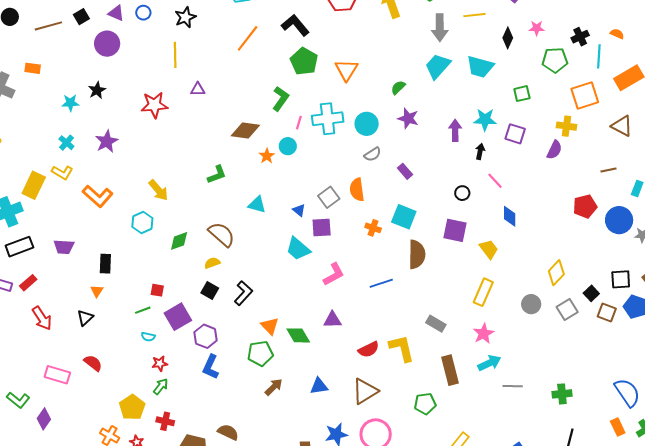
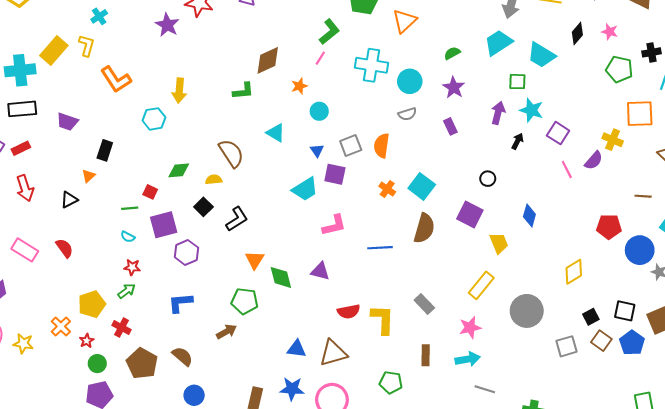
green square: (522, 94) -> (517, 82), moved
pink line: (299, 123) -> (320, 58), moved
brown diamond: (245, 130) -> (268, 60), moved, turned -48
purple star: (107, 141) -> (167, 25), moved, turned -30
cyan circle: (288, 146) -> (319, 111), moved
purple rectangle: (405, 171) -> (450, 126), moved
yellow L-shape: (62, 172) -> (87, 46), turned -120
pink line: (495, 181) -> (567, 169), moved
yellow arrow: (158, 190) -> (179, 91), turned 30
green diamond: (179, 241) -> (179, 170), moved
cyan trapezoid: (298, 249) -> (305, 189), turned -88
yellow diamond: (556, 273) -> (574, 272), moved
gray circle: (531, 304) -> (527, 311), size x1.6
gray square: (567, 310) -> (566, 346), moved
green pentagon: (260, 353) -> (245, 301), moved
blue L-shape: (211, 367) -> (180, 303), moved, turned 45
brown rectangle: (450, 370) -> (426, 355), size x0.7
blue triangle: (319, 386) -> (296, 349), moved
brown arrow: (274, 387) -> (226, 332), moved

